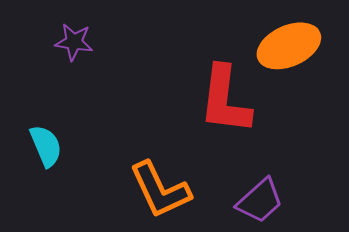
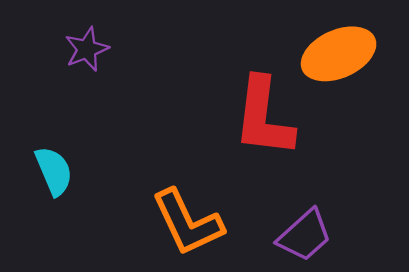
purple star: (74, 42) -> (87, 49), turned -30

